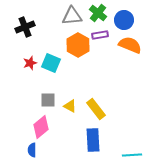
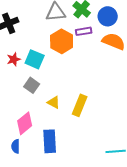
gray square: (48, 100) -> (32, 85), moved, turned 35
yellow rectangle: (96, 109) -> (80, 105), turned 60
blue rectangle: (93, 140) -> (50, 141), moved

